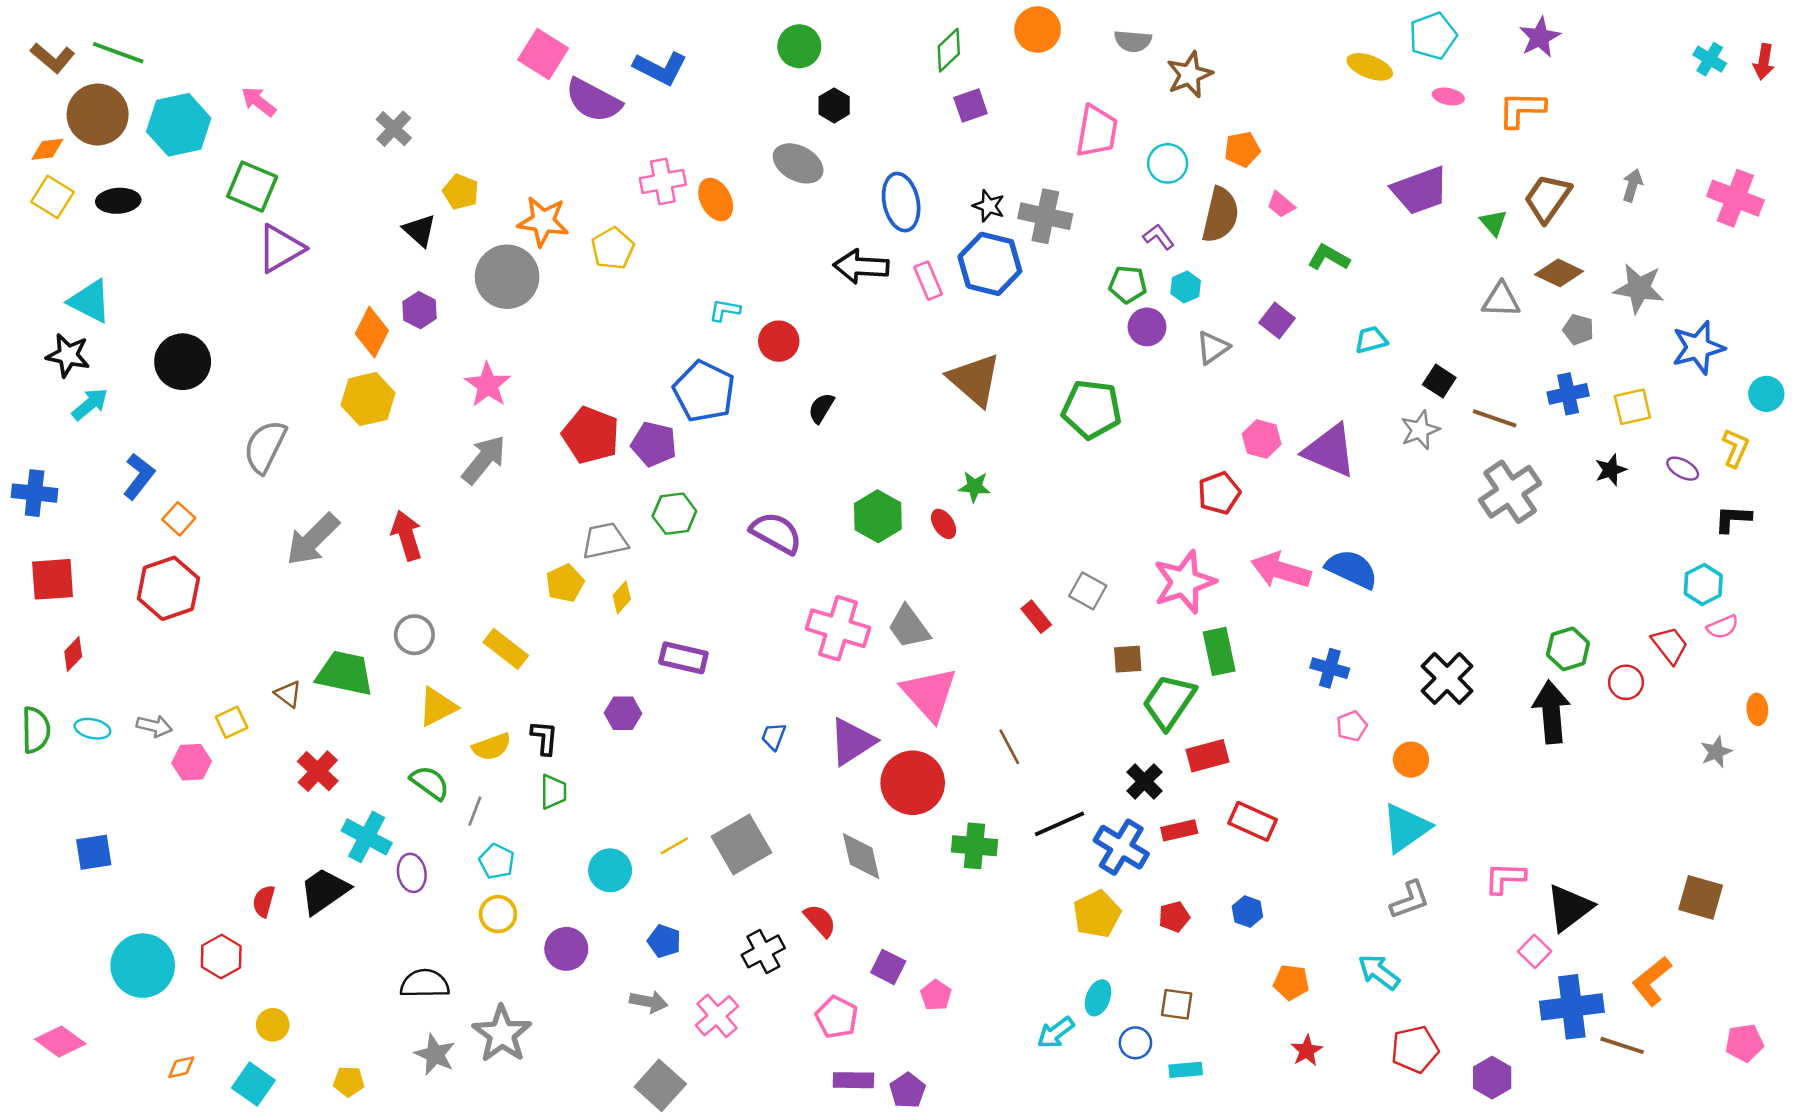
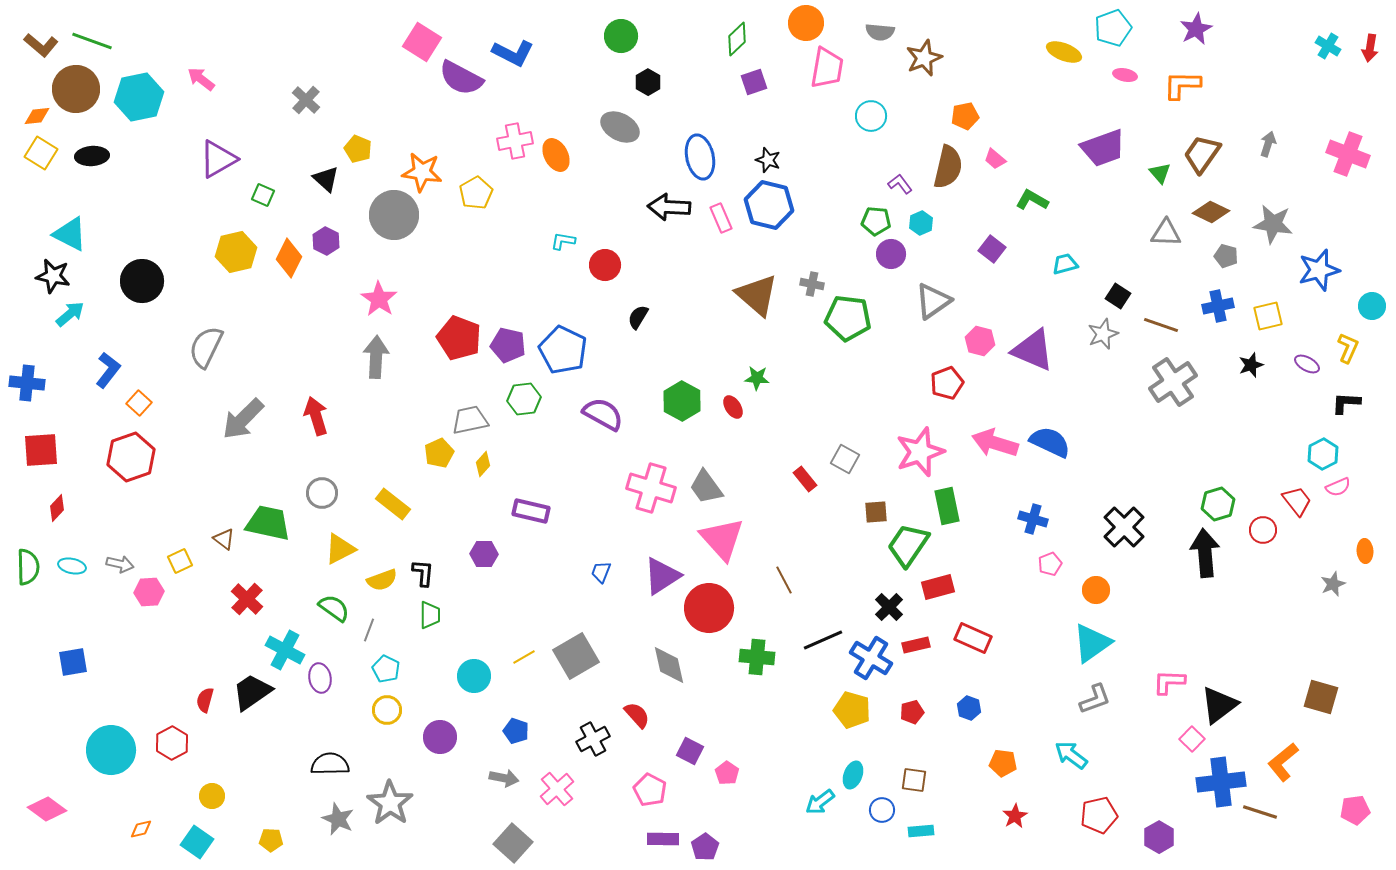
pink trapezoid: (1097, 131) -> (827, 68), moved
cyan circle: (1168, 163) -> (871, 116), moved
green square: (252, 187) -> (263, 195), moved, size x0.6
gray cross: (1045, 216) -> (812, 284), moved, size x0.6
purple triangle: (280, 248) -> (218, 159), moved
gray triangle: (1213, 348) -> (933, 301), moved, size x1.4
blue pentagon: (704, 391) -> (563, 350), moved
yellow hexagon: (368, 399) -> (236, 252), moved
gray arrow: (484, 460) -> (376, 357), turned -36
yellow pentagon: (1097, 914) -> (852, 710), turned -30

